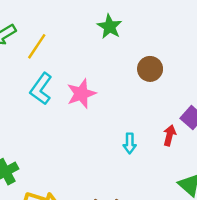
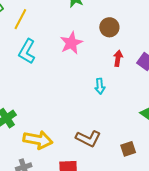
pink star: (81, 94) -> (71, 43), moved
red arrow: (169, 135) -> (118, 58), moved

